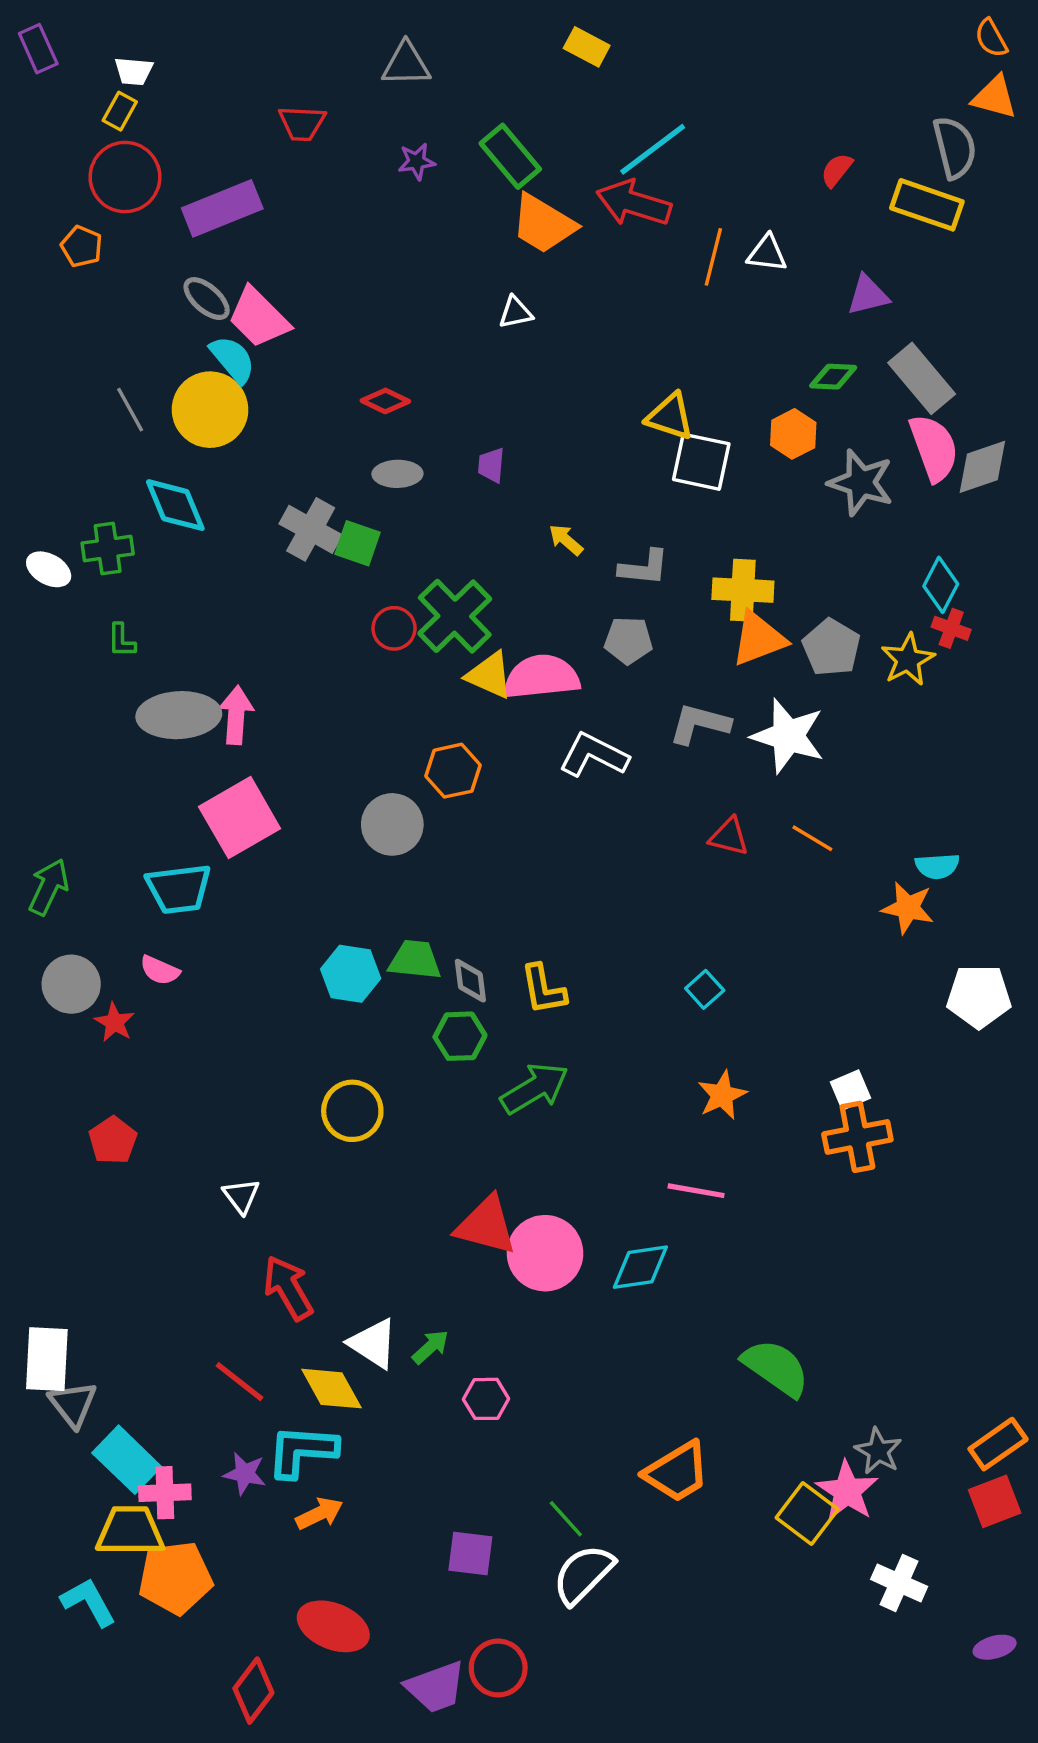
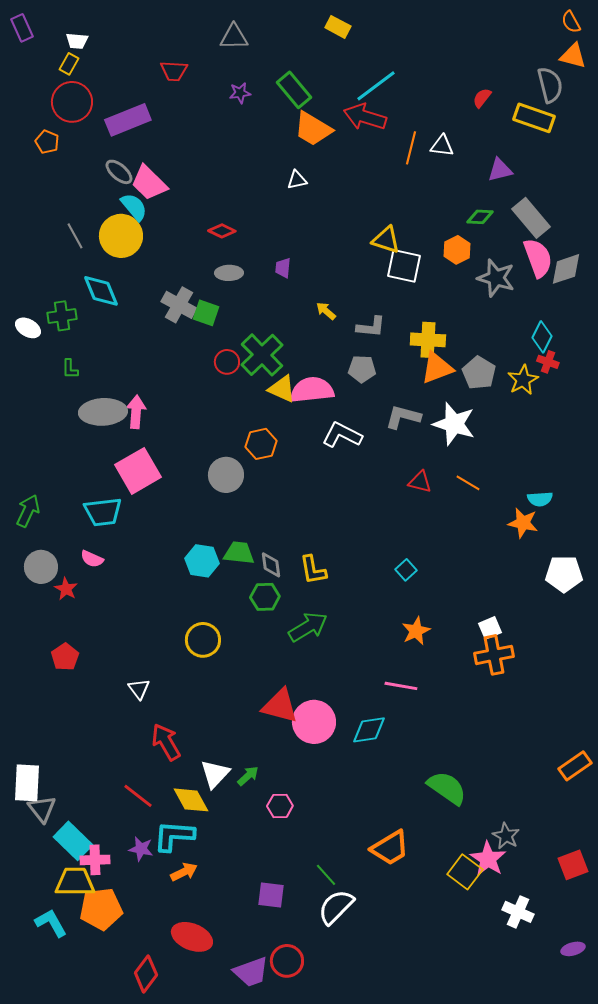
white triangle: (373, 1343) -> (215, 774), turned 40
orange rectangle: (998, 1444) -> (575, 766), moved

